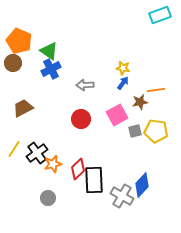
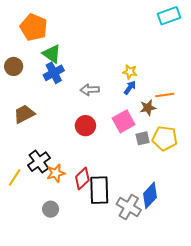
orange pentagon: (19, 41) -> (34, 27), moved
yellow line: (14, 149) -> (15, 177), moved

